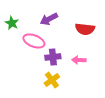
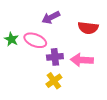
green star: (12, 23) -> (11, 39), moved
pink arrow: (79, 60) -> (82, 60), size x1.5

